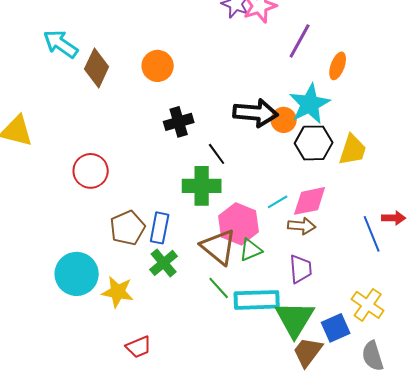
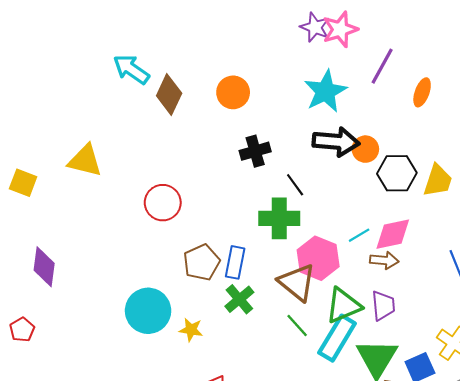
cyan star: (310, 104) -> (325, 91), moved
green triangle: (251, 250) -> (343, 306), moved, size x1.5
yellow star: (118, 292) -> (191, 330), size x0.7
cyan rectangle: (257, 300) -> (337, 338), turned -57

